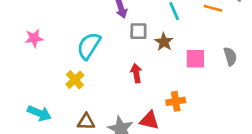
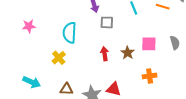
brown star: (164, 42) -> (128, 53), moved
cyan semicircle: (89, 46) -> (70, 33), turned -30
orange cross: (176, 101) -> (150, 76), moved

